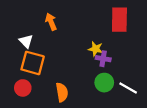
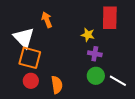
white triangle: (26, 41) -> (24, 38), size x1.6
yellow star: (96, 49) -> (88, 35), moved
red circle: (23, 88) -> (31, 81), moved

